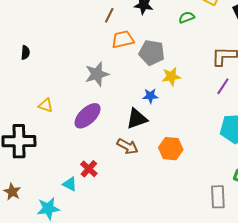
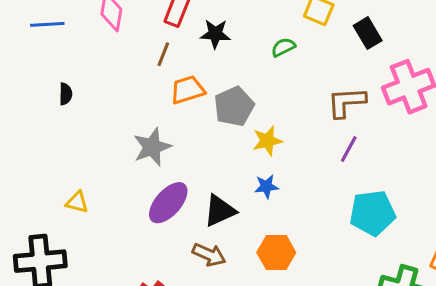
black semicircle: (25, 53) -> (66, 94), moved
gray pentagon: (152, 53) -> (234, 106), turned -30
blue star: (150, 96) -> (266, 186), moved
purple ellipse: (88, 116) -> (168, 203), moved

